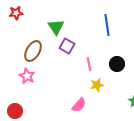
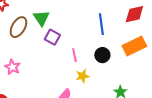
blue line: (107, 25) -> (101, 24), moved
brown ellipse: (33, 51) -> (18, 27), moved

